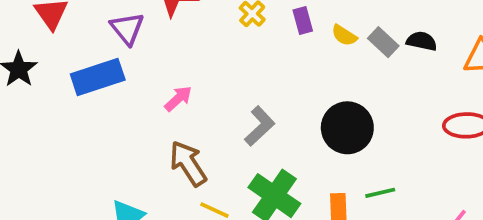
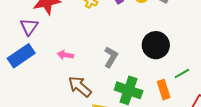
purple triangle: (127, 29) -> (29, 27), turned 30
pink arrow: (178, 99) -> (65, 55), turned -112

